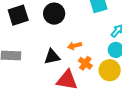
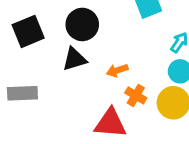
black triangle: (52, 57) -> (75, 59), moved

